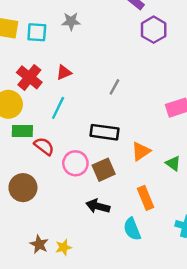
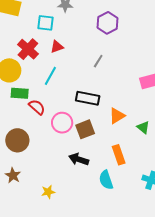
purple hexagon: (154, 30) -> (108, 23), moved
cyan square: (37, 32) -> (46, 23), moved
brown star: (39, 244) -> (13, 175), moved

